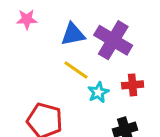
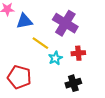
blue triangle: (73, 34) -> (24, 21), moved

